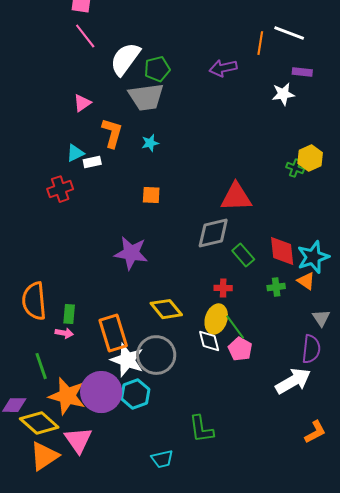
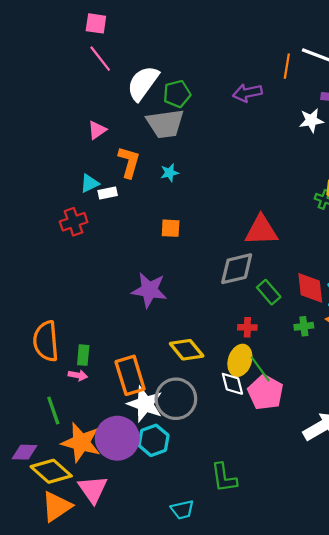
pink pentagon: (240, 349) -> (265, 392), size x1.4

